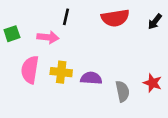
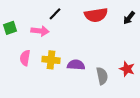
black line: (66, 17) -> (55, 14), turned 32
pink semicircle: (30, 70) -> (25, 58), size x0.7

